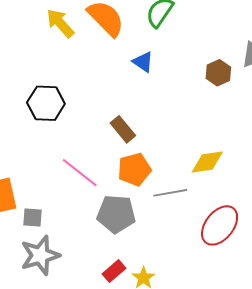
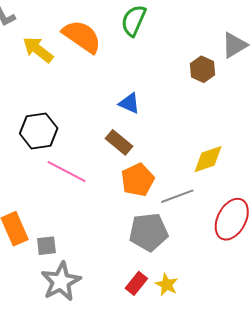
blue triangle: (143, 62) -> (129, 103), moved
pink line: (80, 173) -> (67, 172), moved
gray pentagon: (116, 214) -> (149, 232), moved

